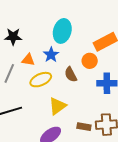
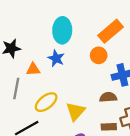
brown semicircle: (71, 74) -> (108, 97), moved, turned 126
yellow ellipse: (41, 80) -> (46, 102), moved

